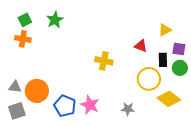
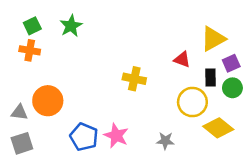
yellow triangle: (165, 30) -> (213, 39), size x1.5
purple square: (179, 49) -> (231, 63), turned -32
orange circle: (37, 91) -> (48, 101), moved

